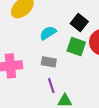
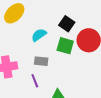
purple line: (51, 86) -> (35, 81), moved

